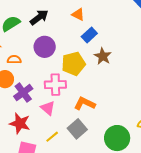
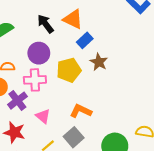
orange triangle: (78, 14) -> (73, 19), size x1.5
black arrow: (39, 17) -> (45, 24), moved, turned -90
pink cross: (55, 85) -> (35, 80), moved

